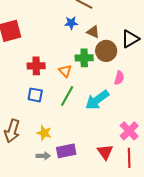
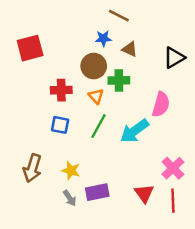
brown circle: (106, 51) -> (94, 66), moved
pink semicircle: (119, 78) -> (161, 104), size x1.5
gray arrow: (43, 156) -> (70, 198), turned 56

